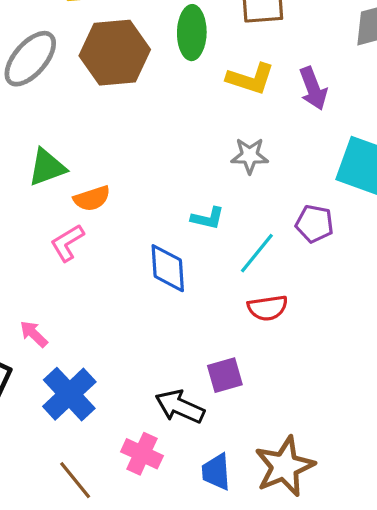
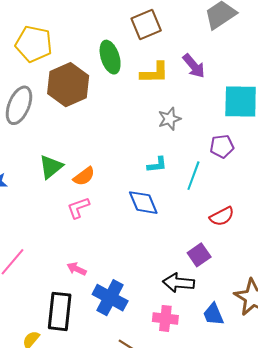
pink L-shape: (67, 243) -> (78, 208), turned 30
red semicircle: (268, 308) -> (222, 216), moved

